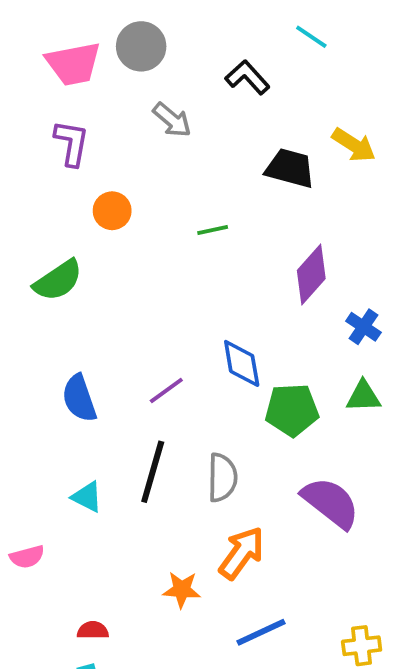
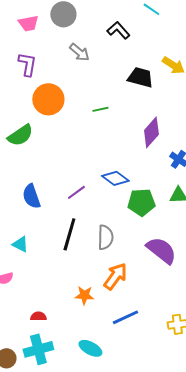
pink trapezoid: (73, 64) -> (28, 23), size x0.7
orange circle: (112, 211) -> (48, 99), size x1.6
blue diamond: (242, 363) -> (115, 178), turned -44
cyan triangle: (87, 497) -> (20, 244), moved

